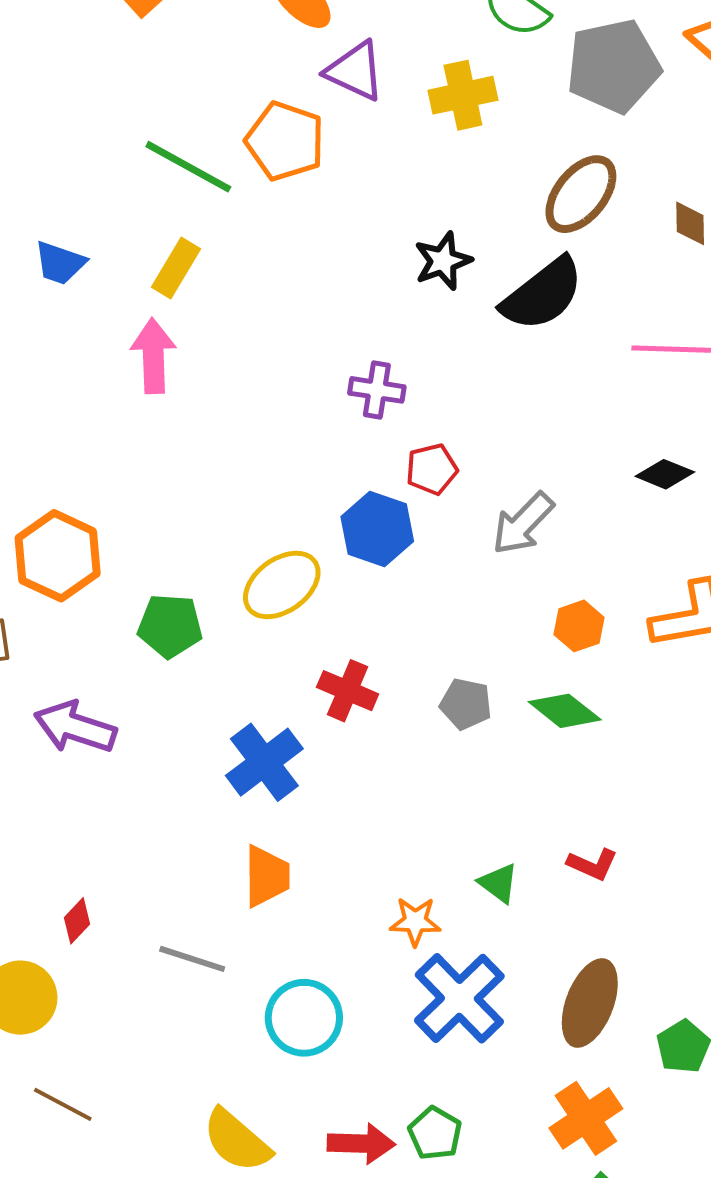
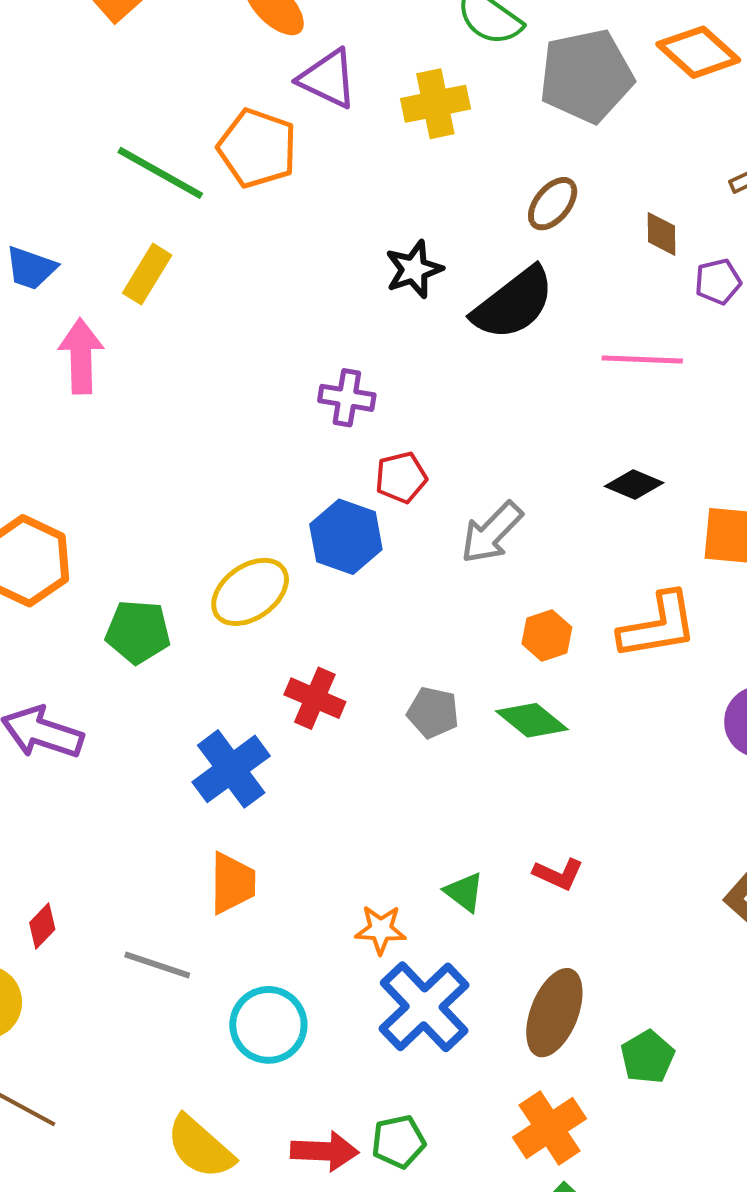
brown ellipse: (581, 194) -> (553, 204), size x0.7
pink arrow: (153, 356) -> (81, 356), moved
green pentagon: (435, 1133) -> (398, 1142), turned 30

